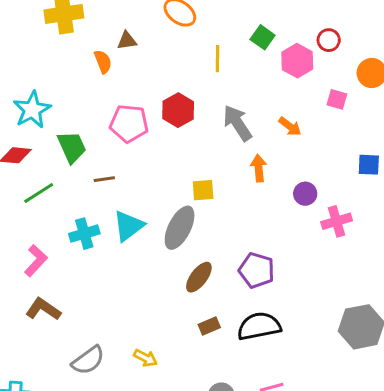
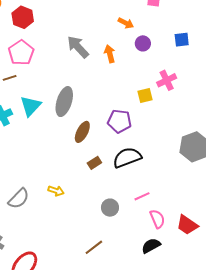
red hexagon: (178, 110) -> (23, 17), moved
gray arrow: (237, 123) -> (78, 47), moved
pink pentagon: (129, 124) -> (21, 53), moved, turned -30
yellow square: (203, 190) -> (145, 95), moved
purple circle: (305, 194) -> (143, 43), moved

